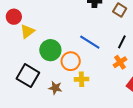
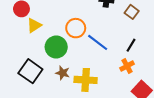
orange circle: (71, 61) -> (76, 28), moved
yellow cross: (82, 79) -> (86, 80), size x1.5
brown star: (55, 88) -> (63, 73), moved

